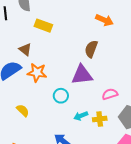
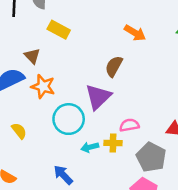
purple triangle: (82, 75) -> (98, 97), turned -45
cyan circle: (61, 96) -> (69, 119), size x1.6
yellow cross: (100, 119) -> (113, 143), moved

